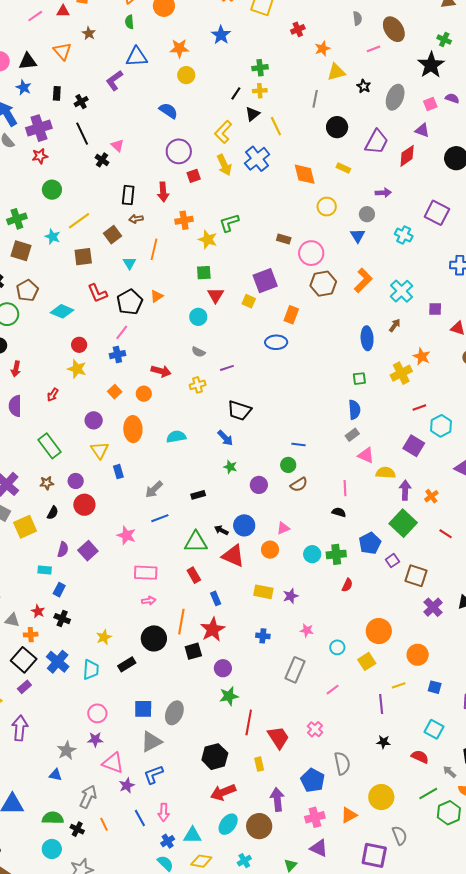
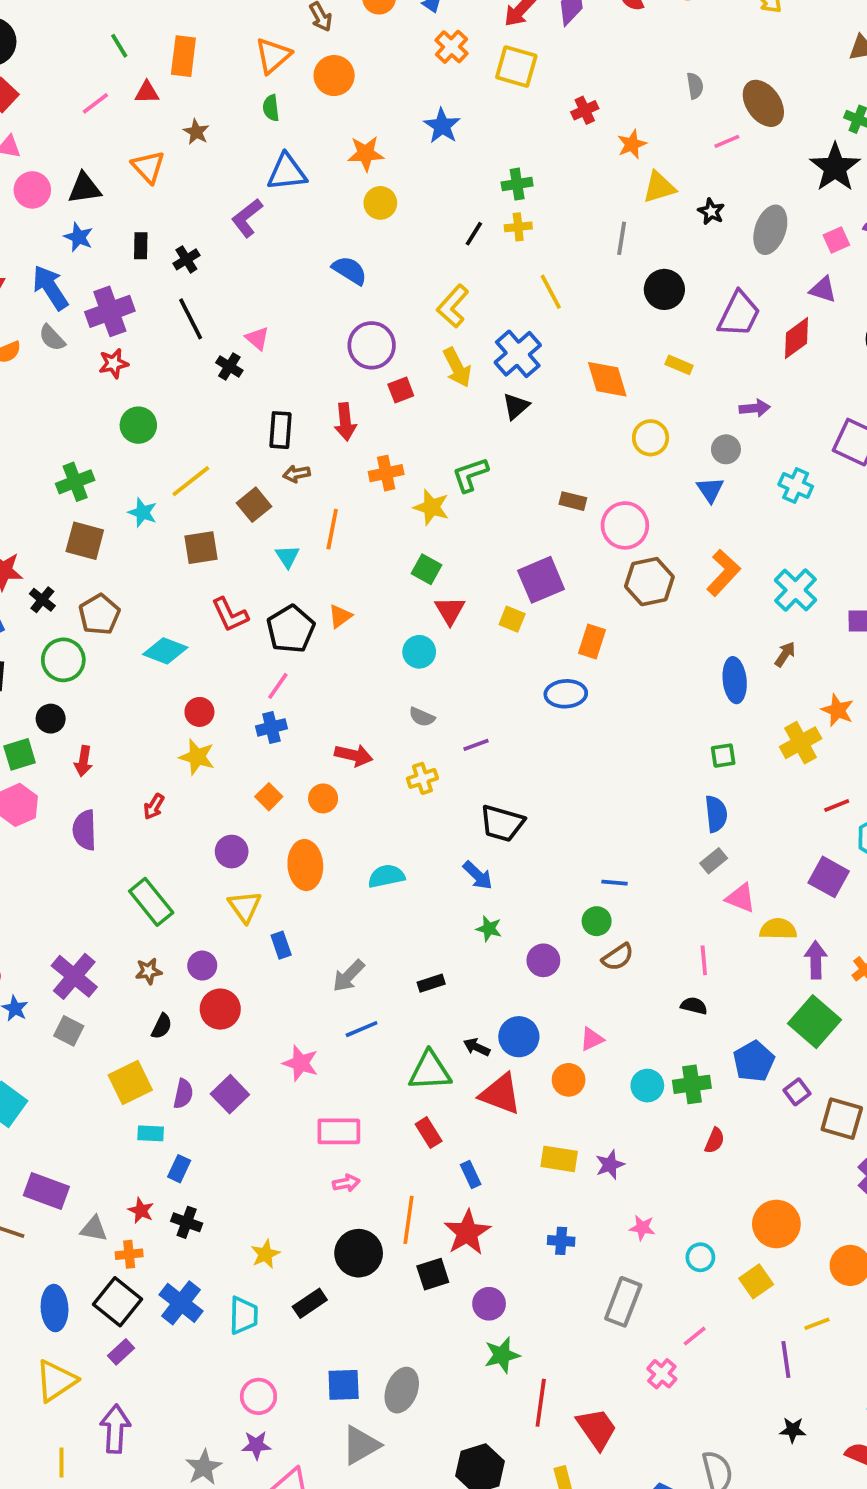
black triangle: (253, 114) -> (516, 406), moved
green square: (204, 273) -> (426, 569), turned 35
yellow square: (25, 527) -> (130, 1083), moved
pink cross: (315, 729) -> (662, 1374), moved

